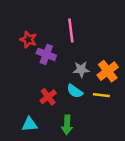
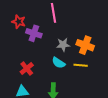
orange cross: (108, 71) -> (85, 45), turned -30
red cross: (48, 97) -> (27, 68), moved

